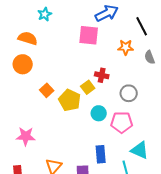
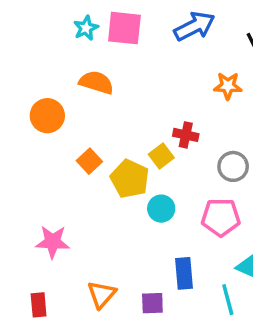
pink square: (89, 35) -> (124, 28), moved
orange semicircle: (28, 38) -> (96, 82), moved
cyan circle: (99, 113) -> (161, 209), moved

